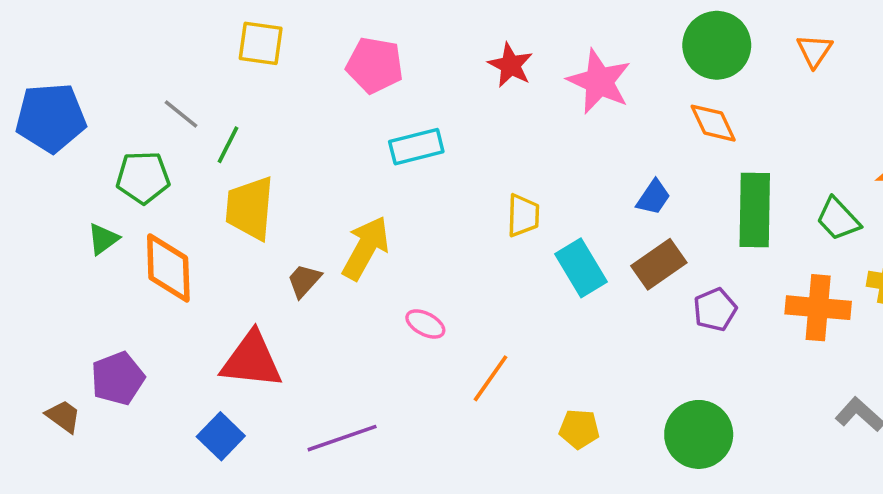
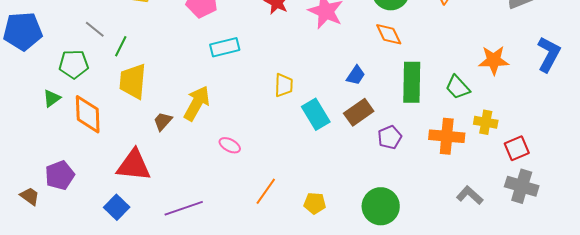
orange line: (491, 378) -> (266, 191), moved

